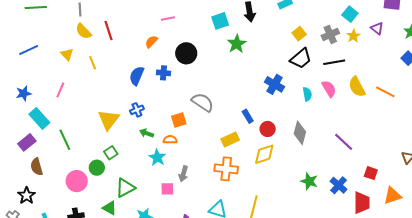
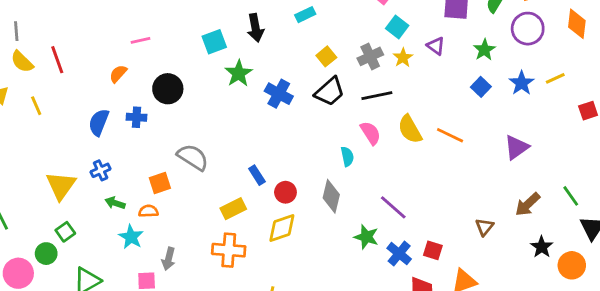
blue cross: (275, 84) -> (279, 94), moved
cyan semicircle: (307, 94) -> (347, 157), moved
green star: (309, 181) -> (366, 237), moved
blue cross: (339, 185) -> (399, 254), moved

